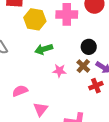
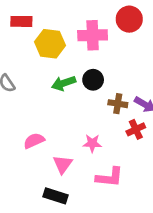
black circle: (89, 47) -> (93, 80), moved
brown cross: (83, 66) -> (118, 104), turned -32
pink star: (59, 71) -> (92, 143), moved

